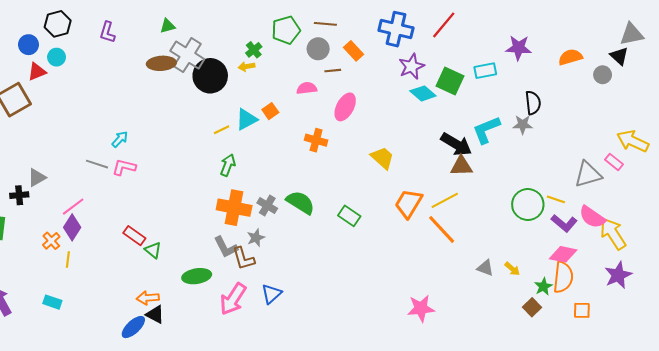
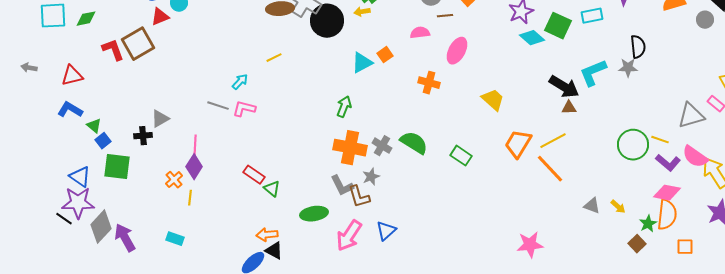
yellow line: (222, 130) -> (274, 58), moved
brown triangle: (461, 166) -> (569, 108), size x0.7
pink line: (73, 207) -> (195, 147), turned -50

